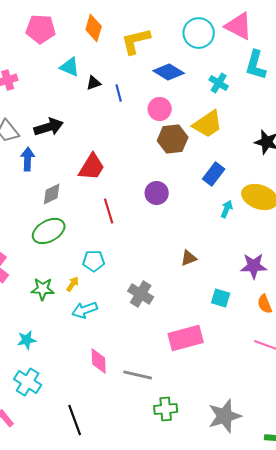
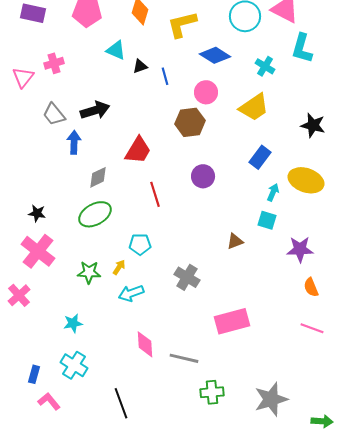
brown hexagon: (173, 139) -> (190, 122), moved
cyan square: (221, 298) -> (267, 220), moved

